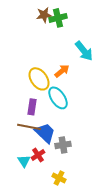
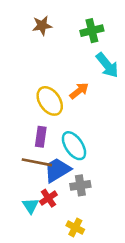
brown star: (44, 15) -> (42, 26), moved
green cross: (58, 18) -> (92, 31), moved
cyan ellipse: (58, 98) -> (74, 146), moved
blue trapezoid: (45, 133) -> (57, 170), turned -75

